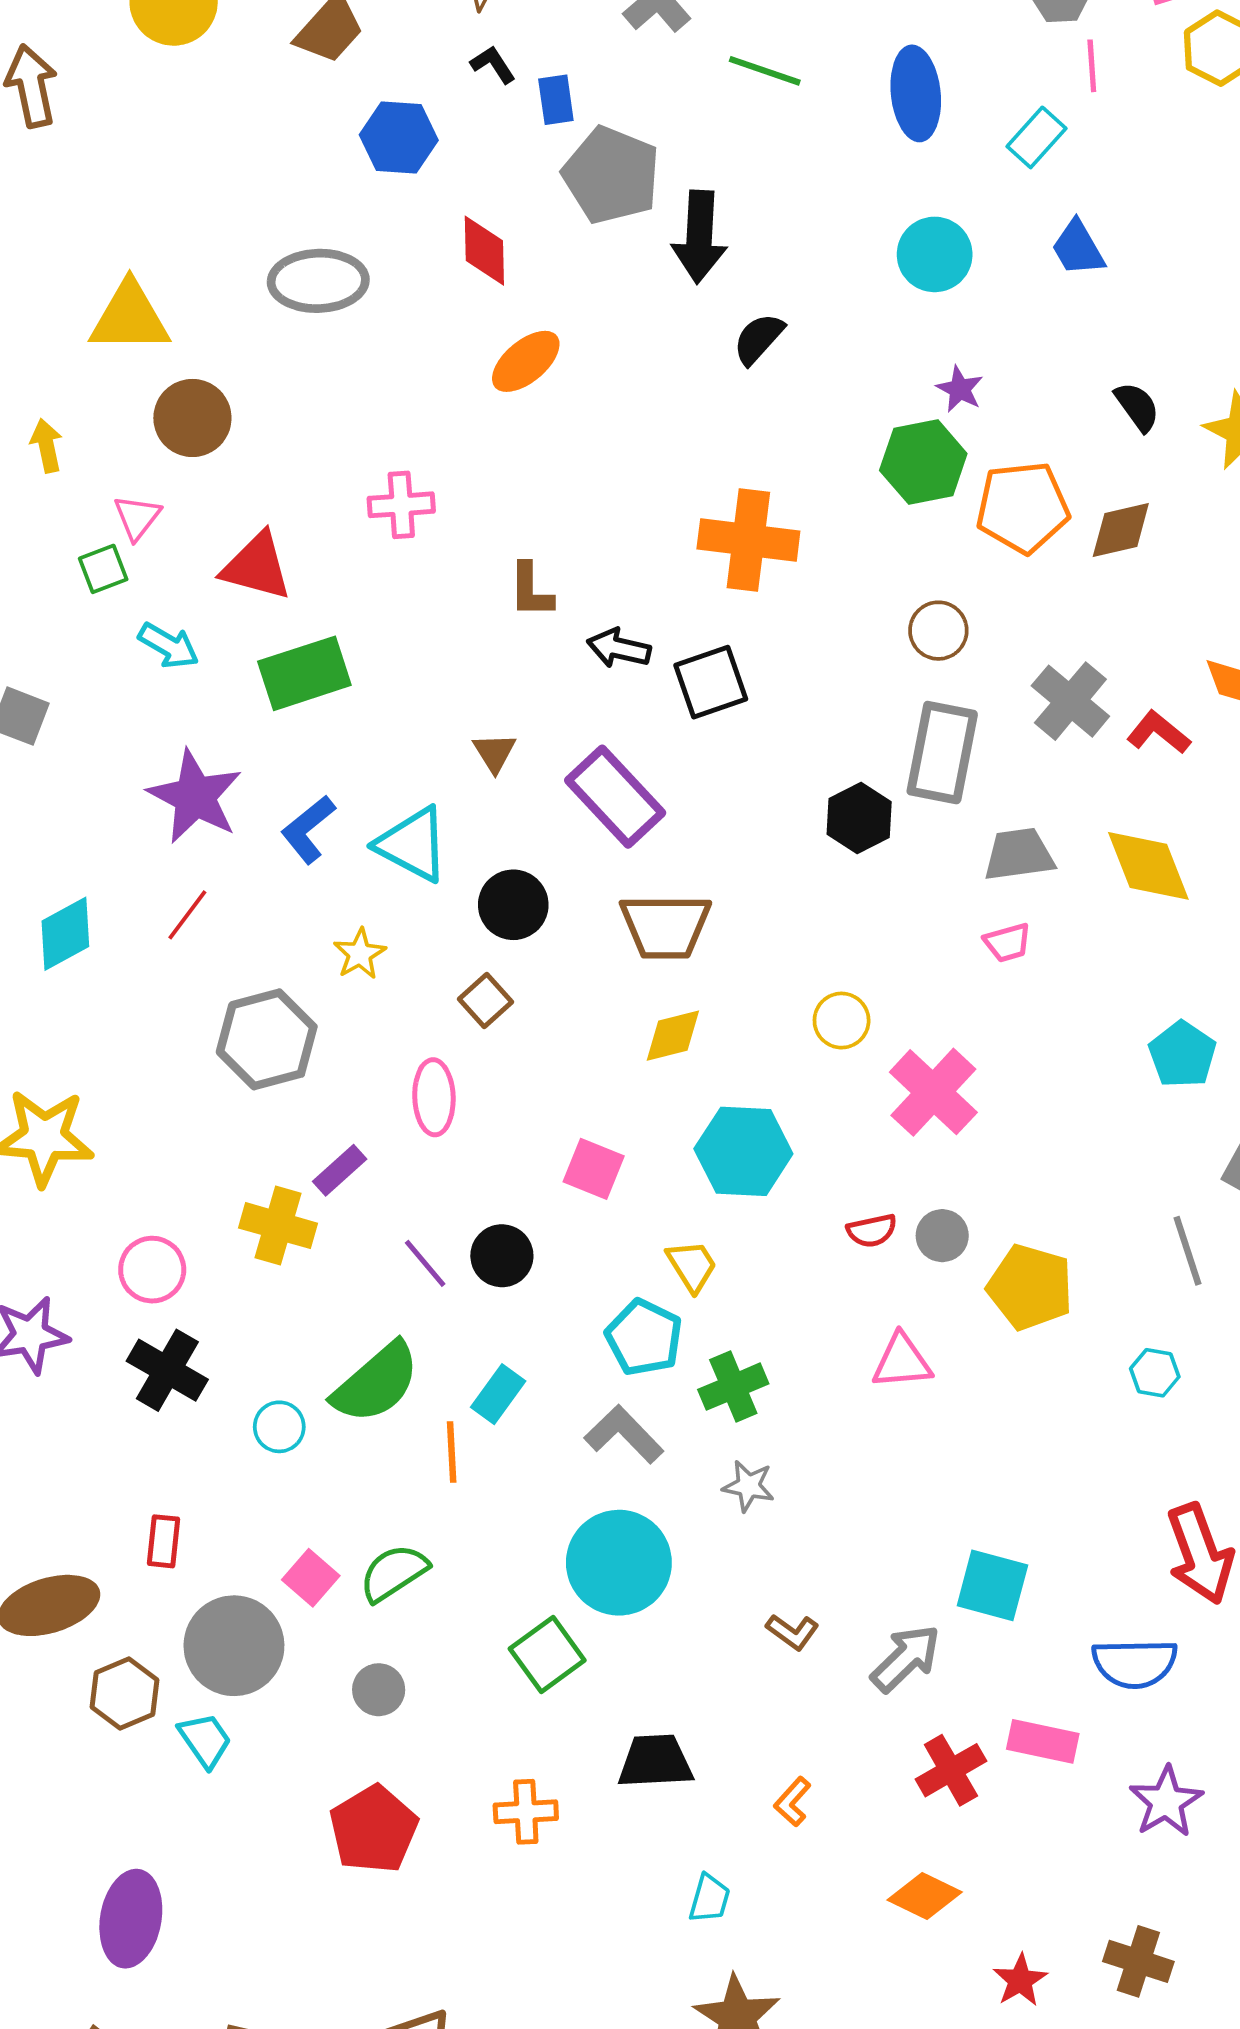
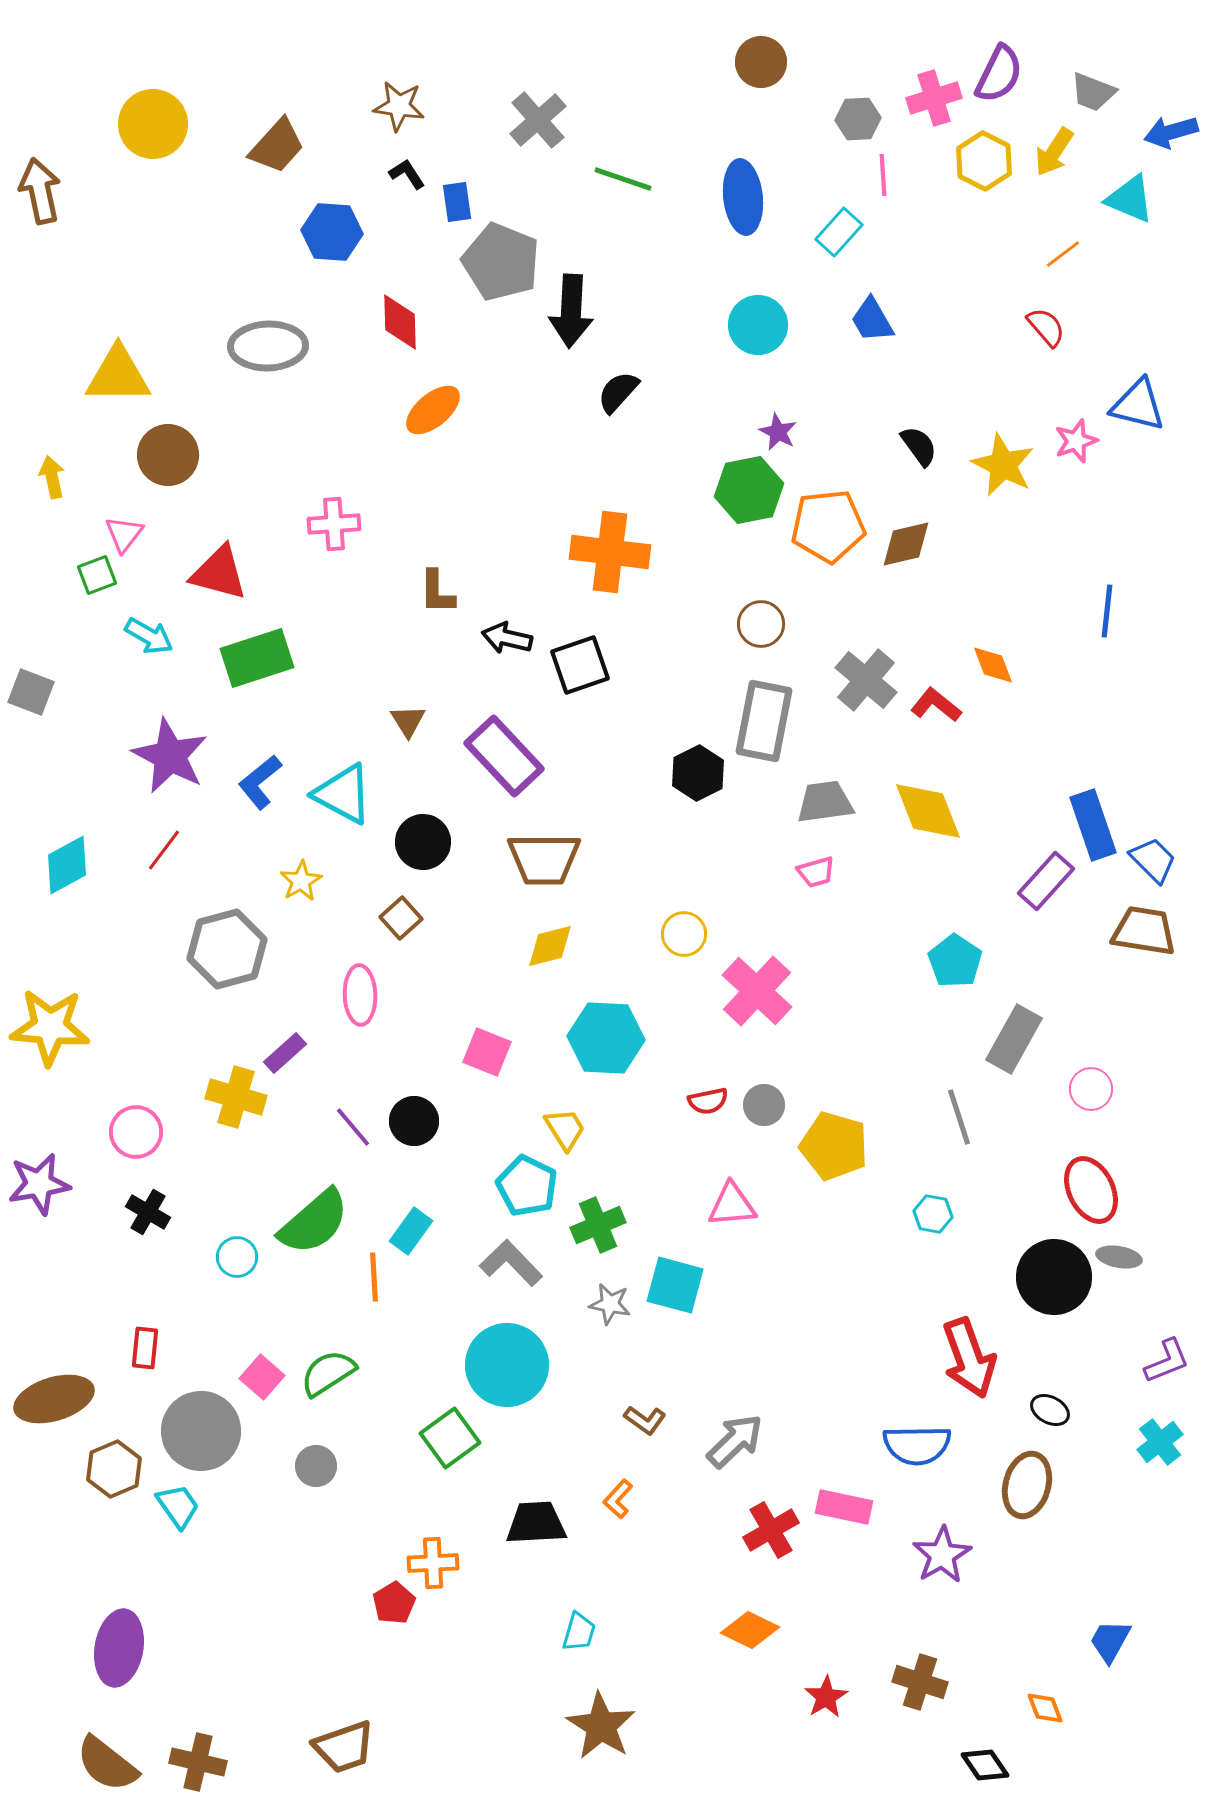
black cross: (167, 1370) -> (148, 1212), size x0.7
cyan square: (992, 1585) -> (675, 1285), moved
orange L-shape: (792, 1802) -> (618, 1499), moved
red pentagon: (374, 1829) -> (394, 1603), moved, size x0.6

